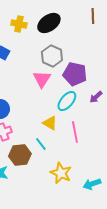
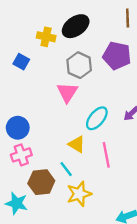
yellow cross: (19, 24) -> (46, 37), moved
purple pentagon: (75, 74) -> (117, 56), moved
yellow star: (61, 173) -> (79, 194), moved, turned 30

